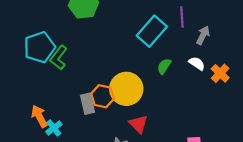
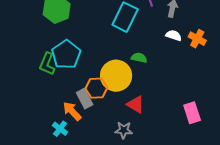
cyan pentagon: (40, 47) -> (66, 54), moved
green semicircle: (164, 66) -> (139, 58), moved, turned 84
orange arrow: (39, 116) -> (72, 111), moved

